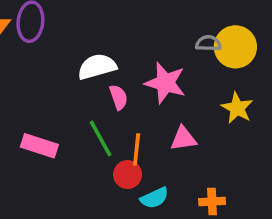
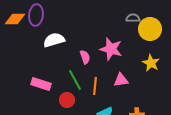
gray semicircle: (208, 43) -> (133, 18), moved
white semicircle: (97, 67) -> (54, 40), moved
red circle: (128, 175) -> (67, 100), moved

